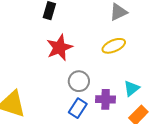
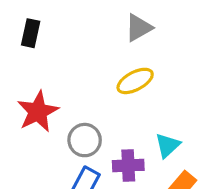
red star: (59, 48) -> (38, 112), moved

